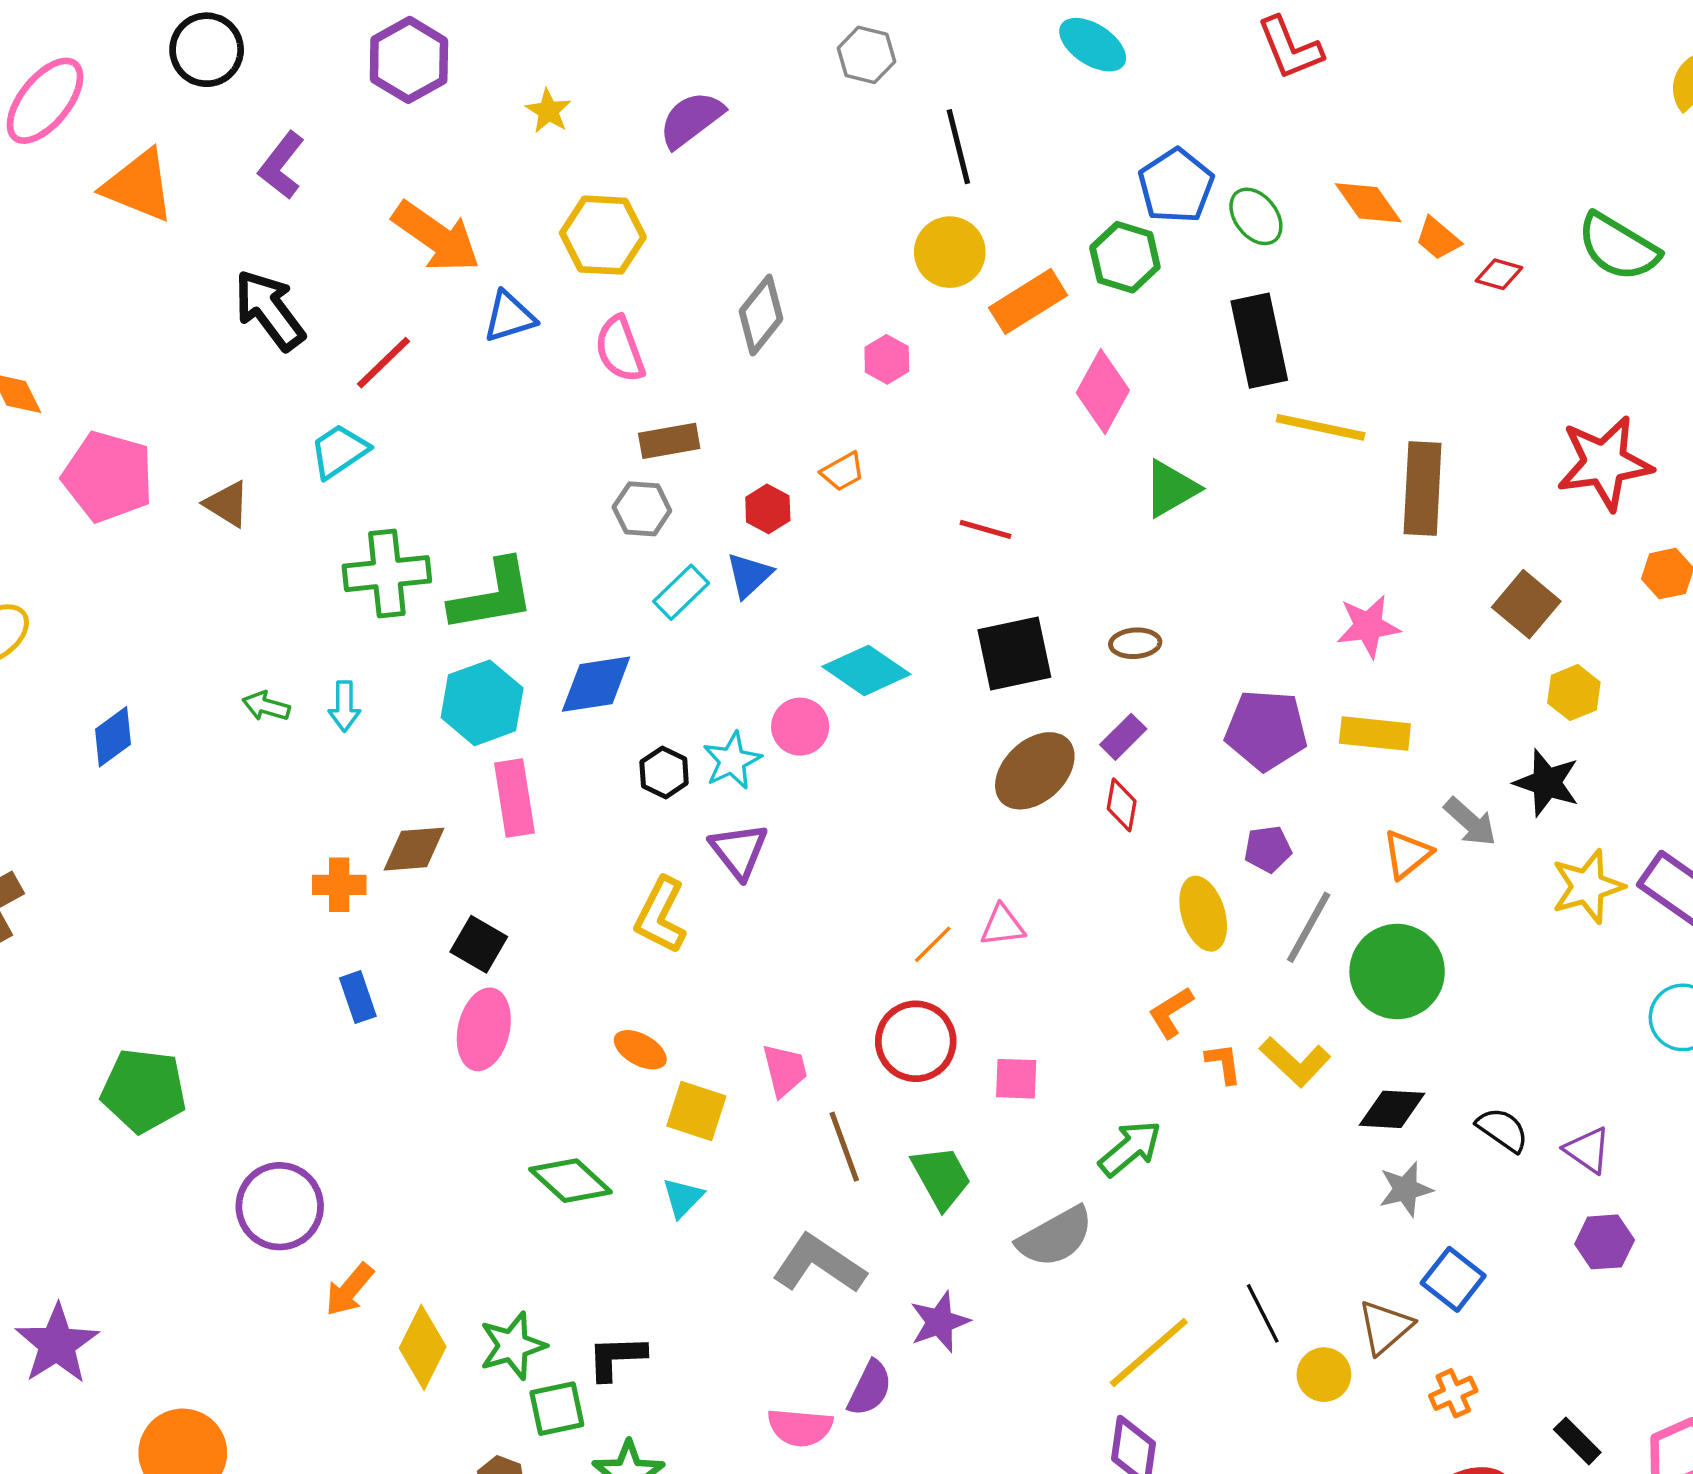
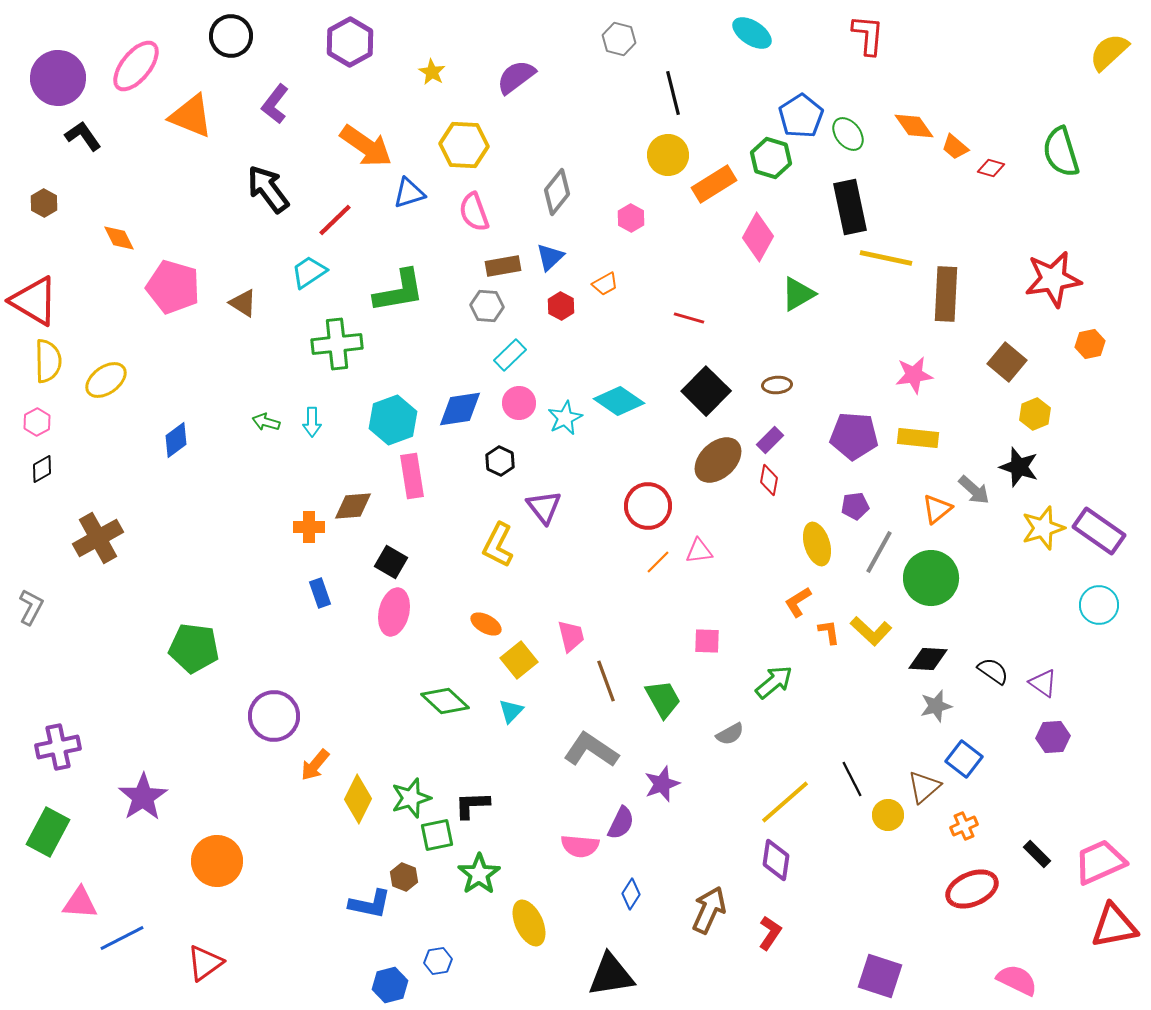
red L-shape: (1290, 48) -> (868, 35), turned -153
green semicircle: (1618, 247) -> (1061, 152), turned 42
blue triangle: (749, 575) -> (550, 257), moved
green L-shape: (492, 596) -> (399, 291), moved
black square: (1014, 653) -> (706, 391), turned -33
pink circle: (800, 727) -> (519, 403), moved
cyan star: (732, 761) -> (565, 418), moved
red circle: (916, 1041) -> (648, 506), moved
yellow square: (696, 1111) -> (519, 660), turned 33
gray semicircle: (1055, 1237) -> (730, 734), size x0.6

